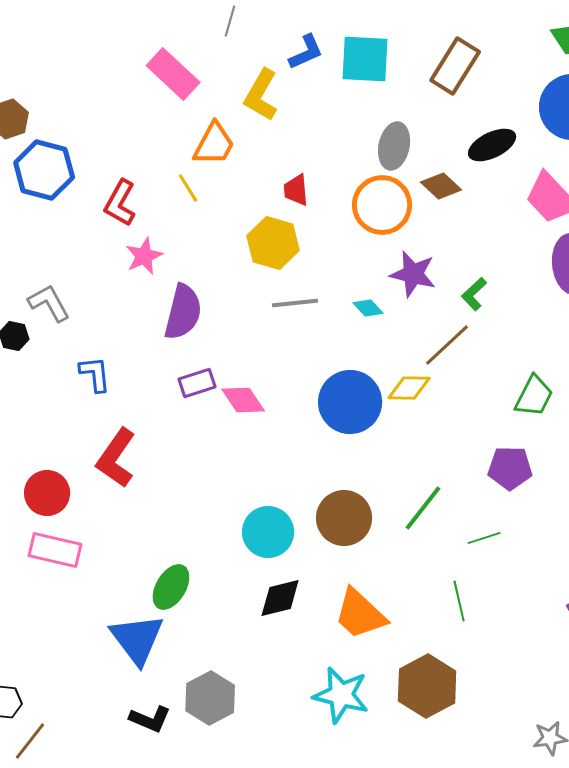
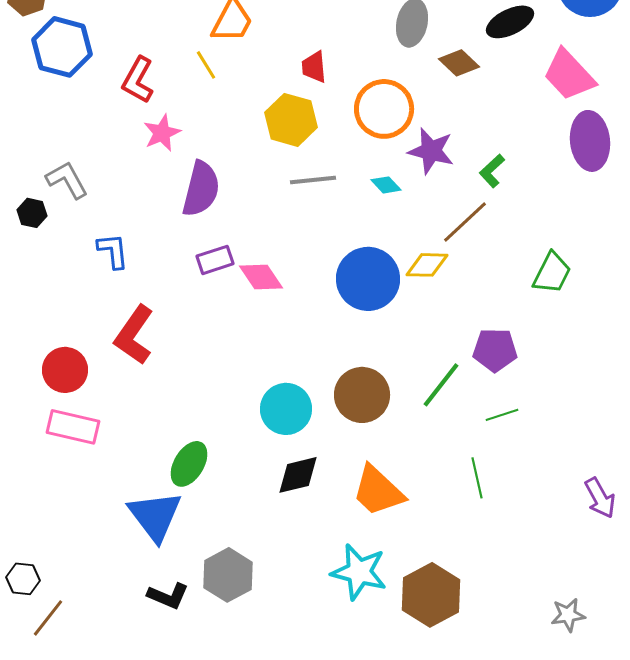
orange circle: (382, 205) -> (384, 109), moved
purple pentagon: (510, 468) -> (495, 350), moved
brown hexagon: (427, 686) -> (431, 595), moved

